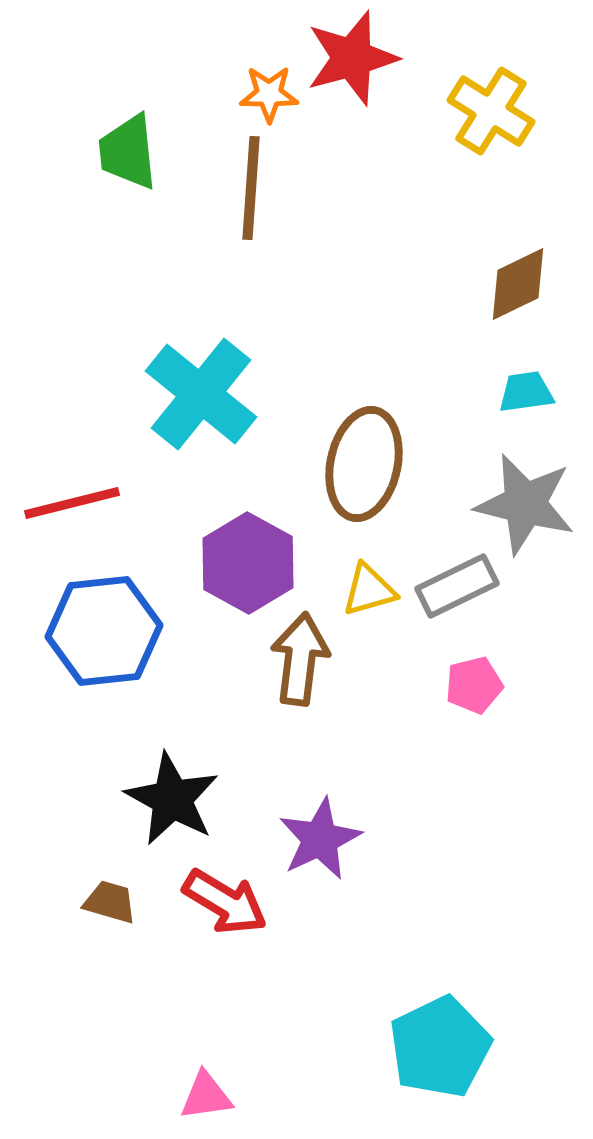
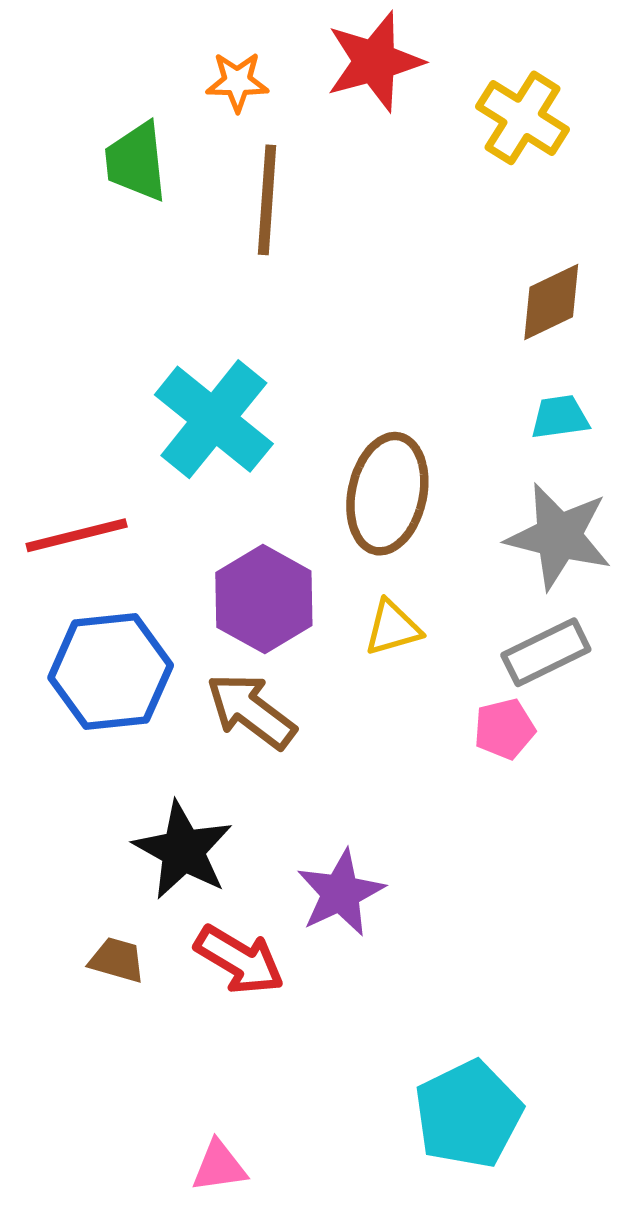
orange star: (269, 94) -> (237, 82), moved
gray rectangle: (457, 586) -> (546, 652), moved
brown arrow: (300, 659) -> (251, 711), moved, turned -60

